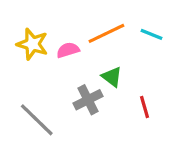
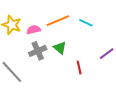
gray cross: (88, 100) -> (38, 51), moved

